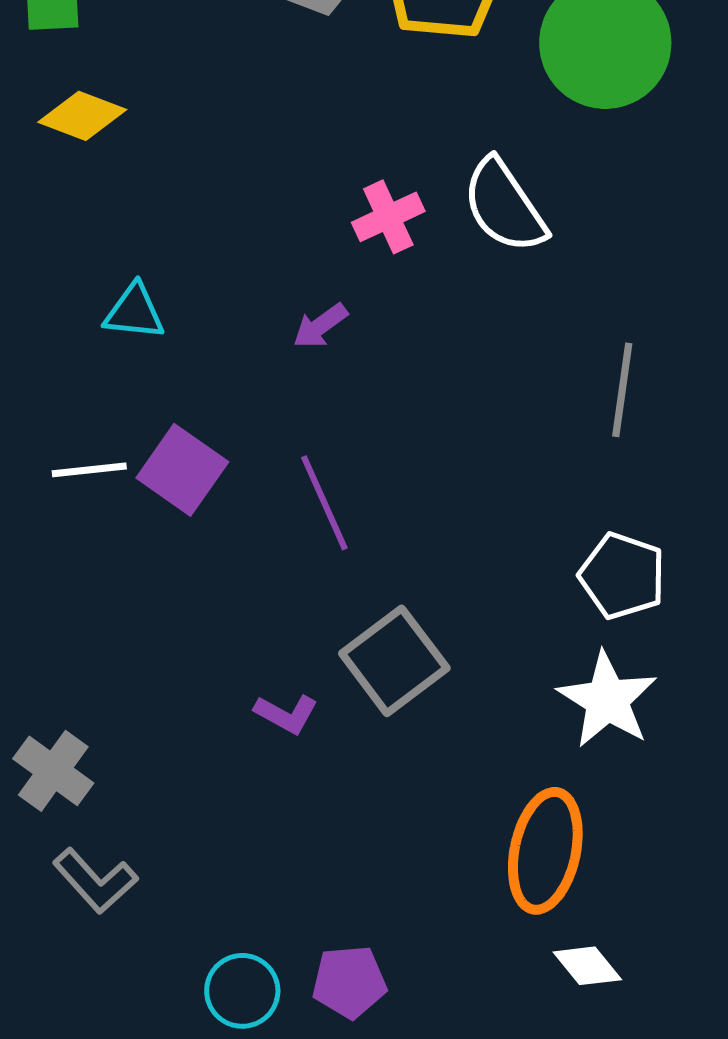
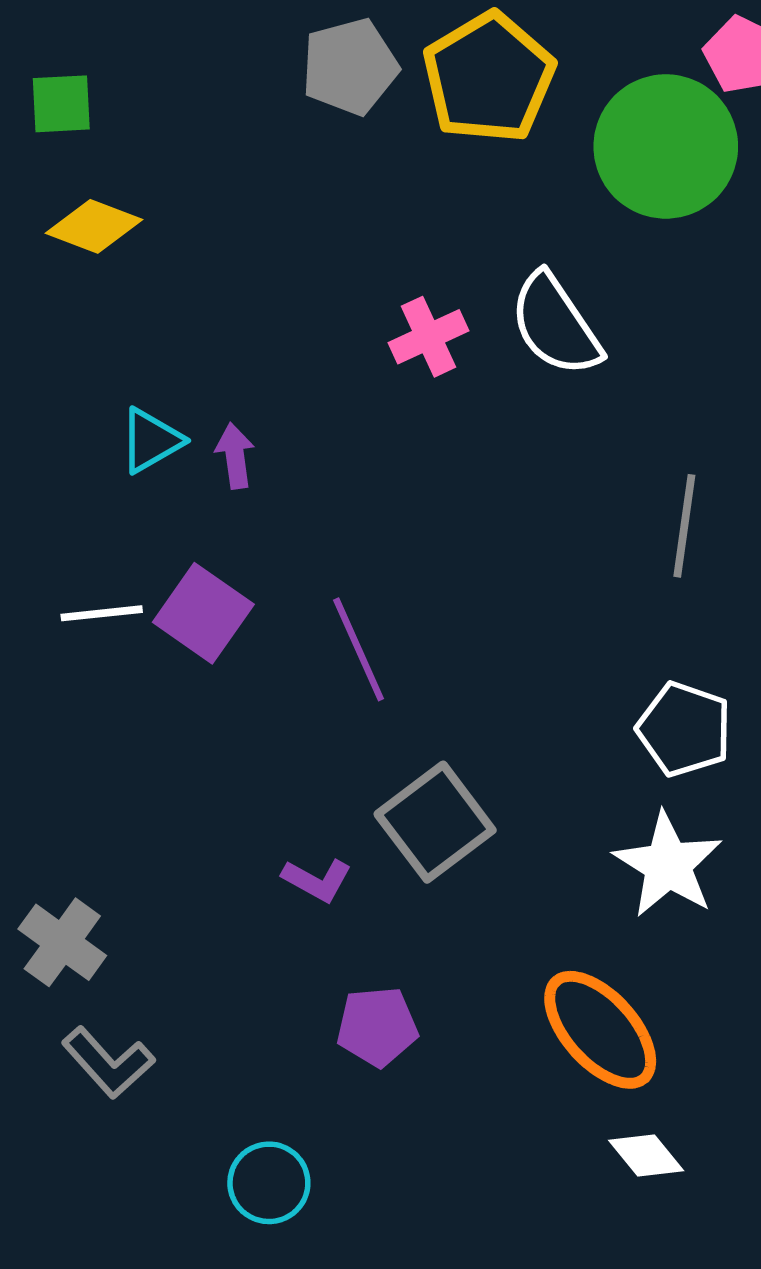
cyan triangle: (134, 312) -> (151, 441), turned -36
purple arrow: (320, 326) -> (235, 456), moved, turned 118
orange ellipse: (545, 851) -> (600, 1030), turned -54
purple pentagon: (349, 982) -> (377, 1027), moved

